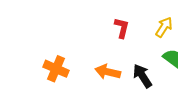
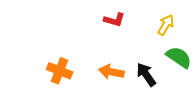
red L-shape: (122, 28) -> (114, 20), moved, turned 95

